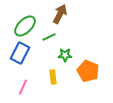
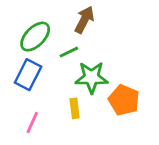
green star: (65, 55) -> (91, 77), size x1.6

